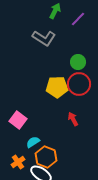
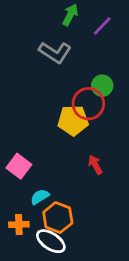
red circle: (79, 84) -> (88, 104), moved
orange cross: (18, 162) -> (19, 225), turned 32

